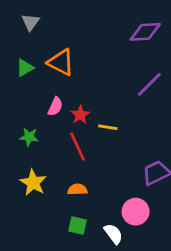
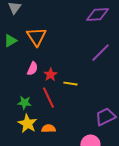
orange triangle: (61, 62) -> (36, 37), turned 30
green star: (29, 137) -> (24, 103), moved
yellow star: (33, 183) -> (27, 124), moved

